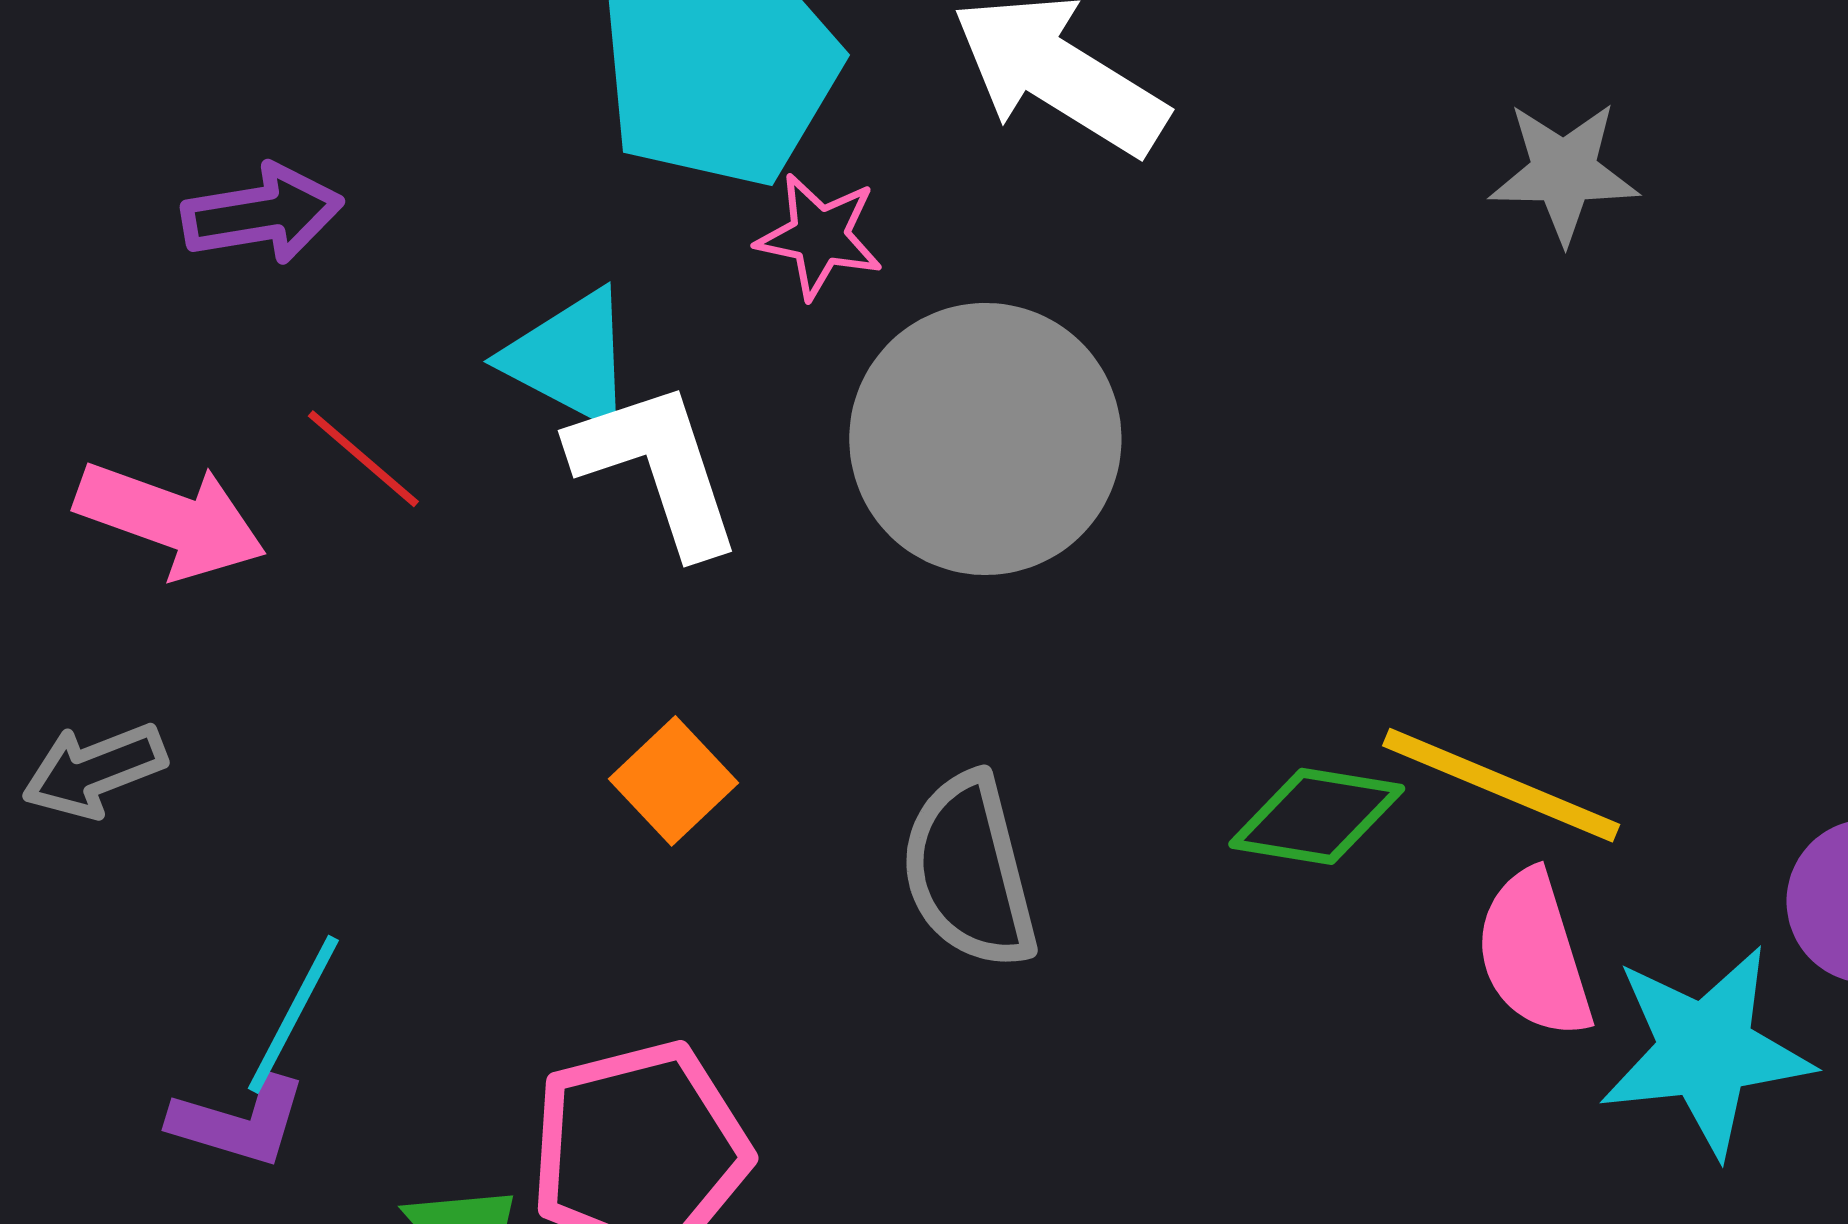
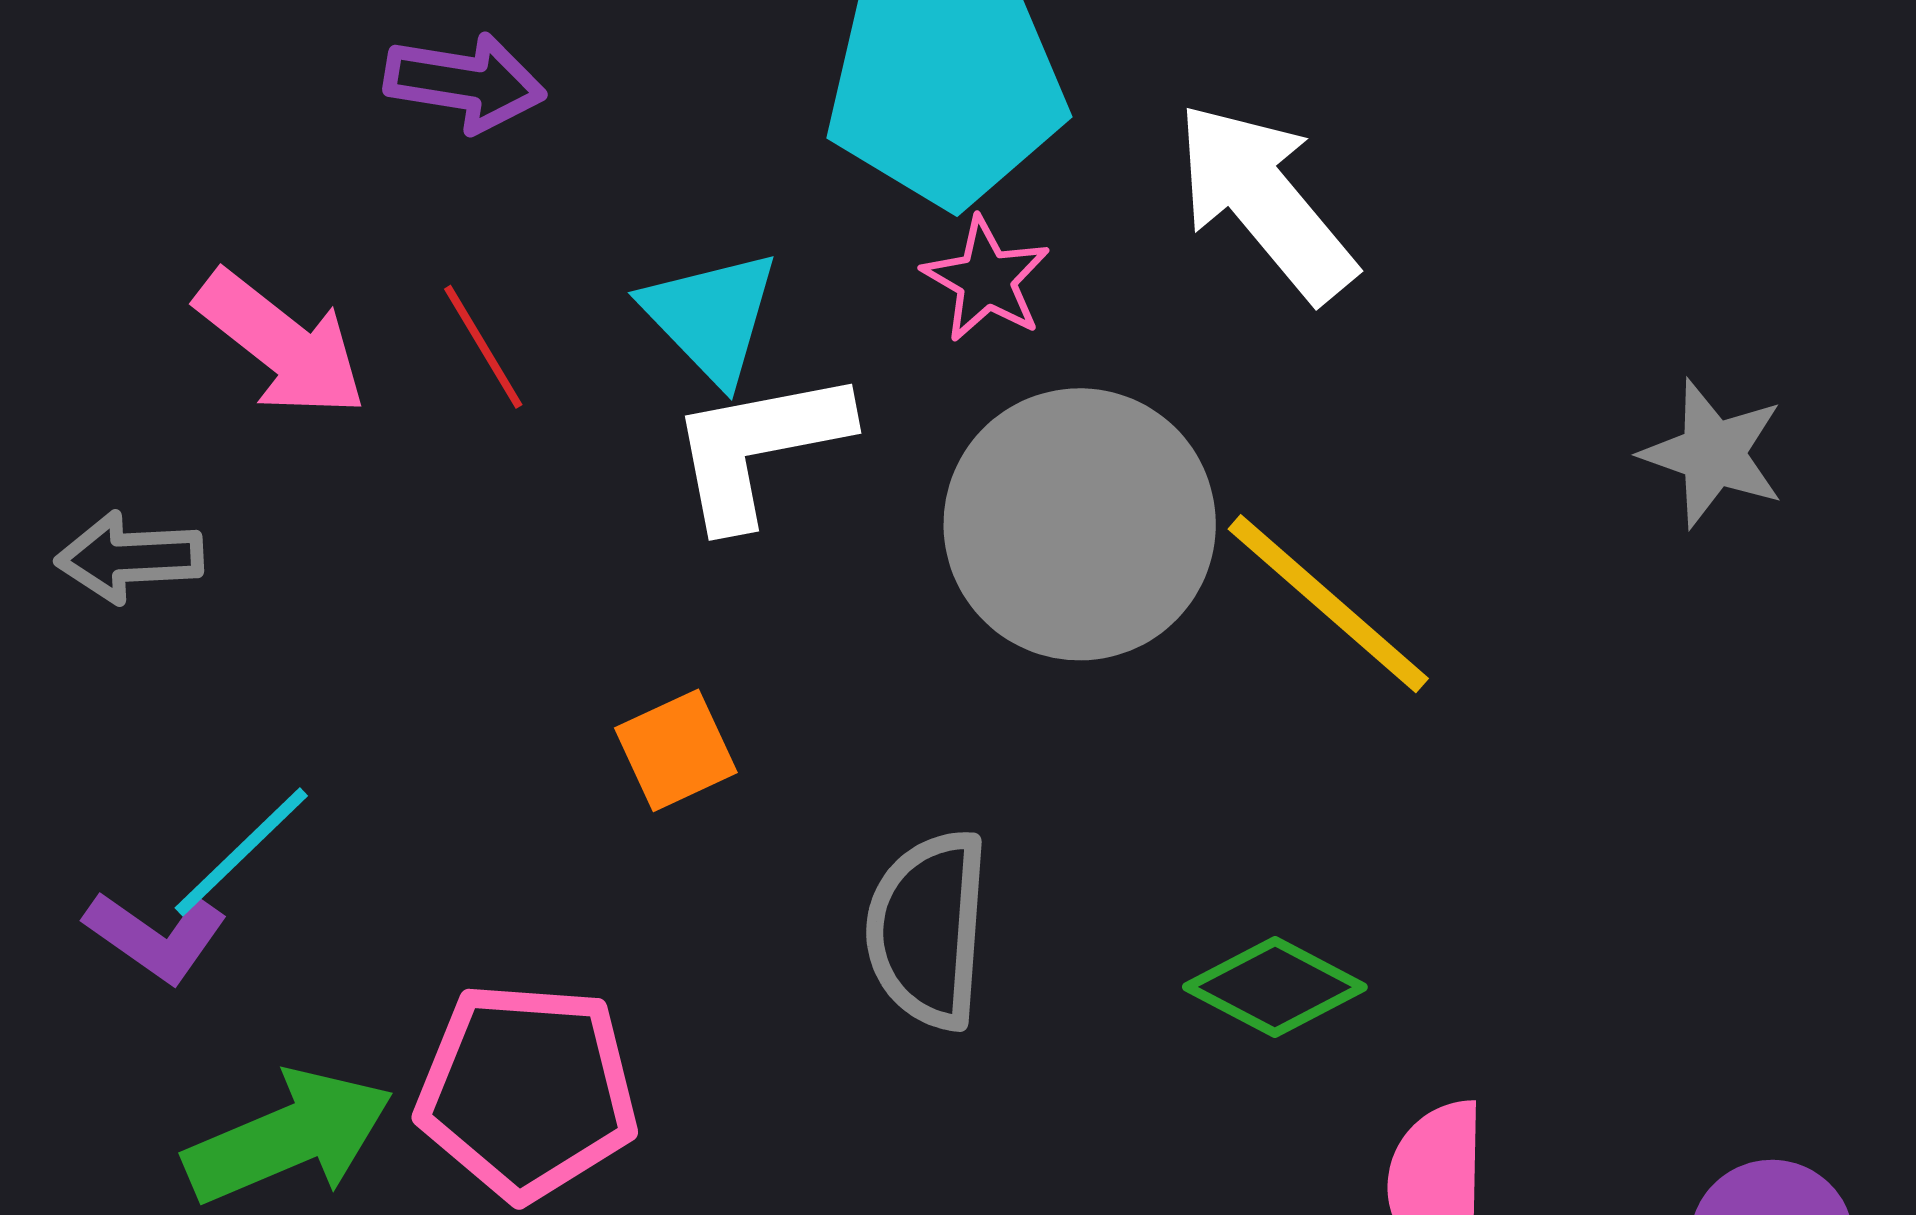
white L-shape: (657, 467) -> (759, 448), turned -101
yellow line: (1501, 785) -> (1328, 604), moved

